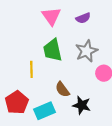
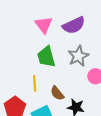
purple semicircle: (83, 18) -> (74, 25), size x1.6
yellow line: (31, 69) -> (35, 83), moved

